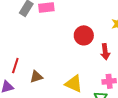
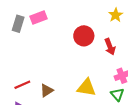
red line: (15, 66) -> (22, 85), turned 63

